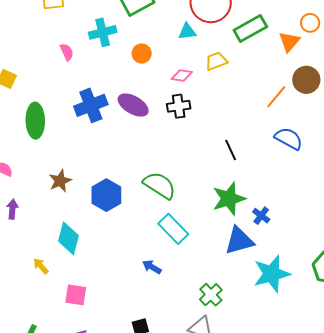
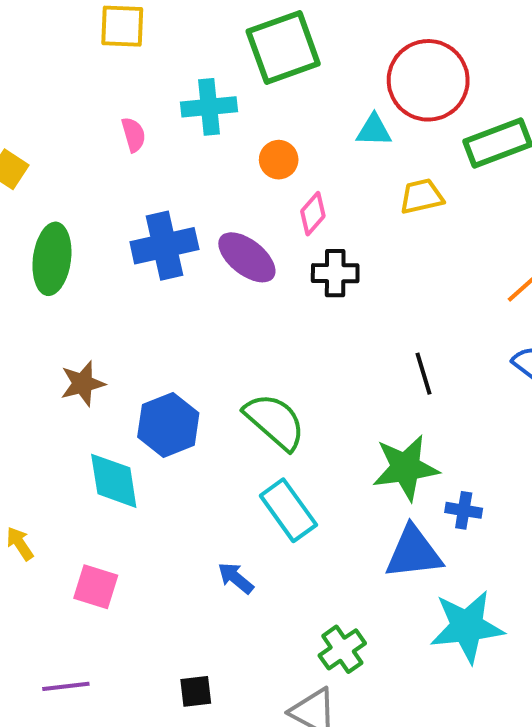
pink diamond: (182, 76) -> (313, 214), moved, turned -65
blue cross: (261, 216) -> (464, 510), turned -36
cyan diamond: (69, 238) -> (114, 481), moved, turned -32
pink square: (76, 295) -> (96, 587), moved

